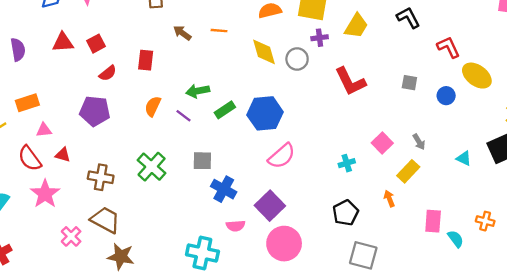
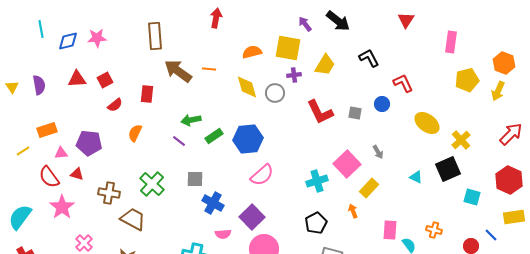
brown arrow: (182, 33) -> (178, 71), size x1.8
yellow ellipse: (477, 76) -> (427, 123), moved
gray square: (409, 83) -> (355, 113), moved
blue circle: (446, 96) -> (382, 104), moved
orange semicircle: (153, 106) -> (135, 133), moved
purple pentagon: (95, 111) -> (89, 143), moved
gray arrow: (419, 142) -> (378, 152), moved
pink square: (382, 143) -> (347, 164), size x1.5
cyan cross: (347, 163) -> (317, 181), size x1.5
brown trapezoid: (105, 220) -> (133, 219), moved

